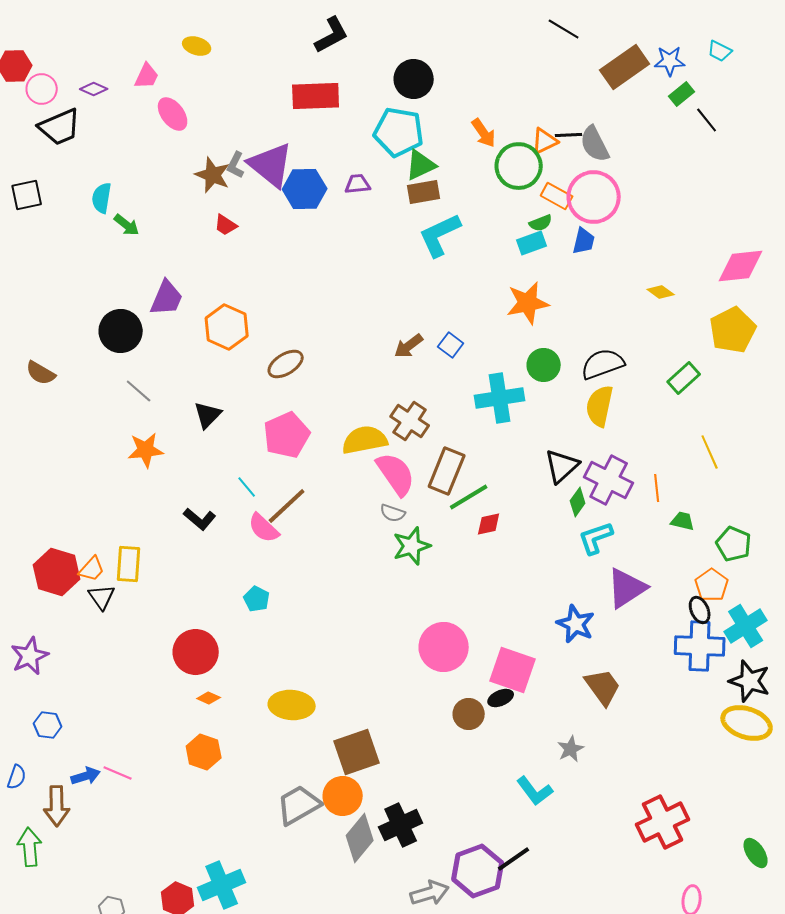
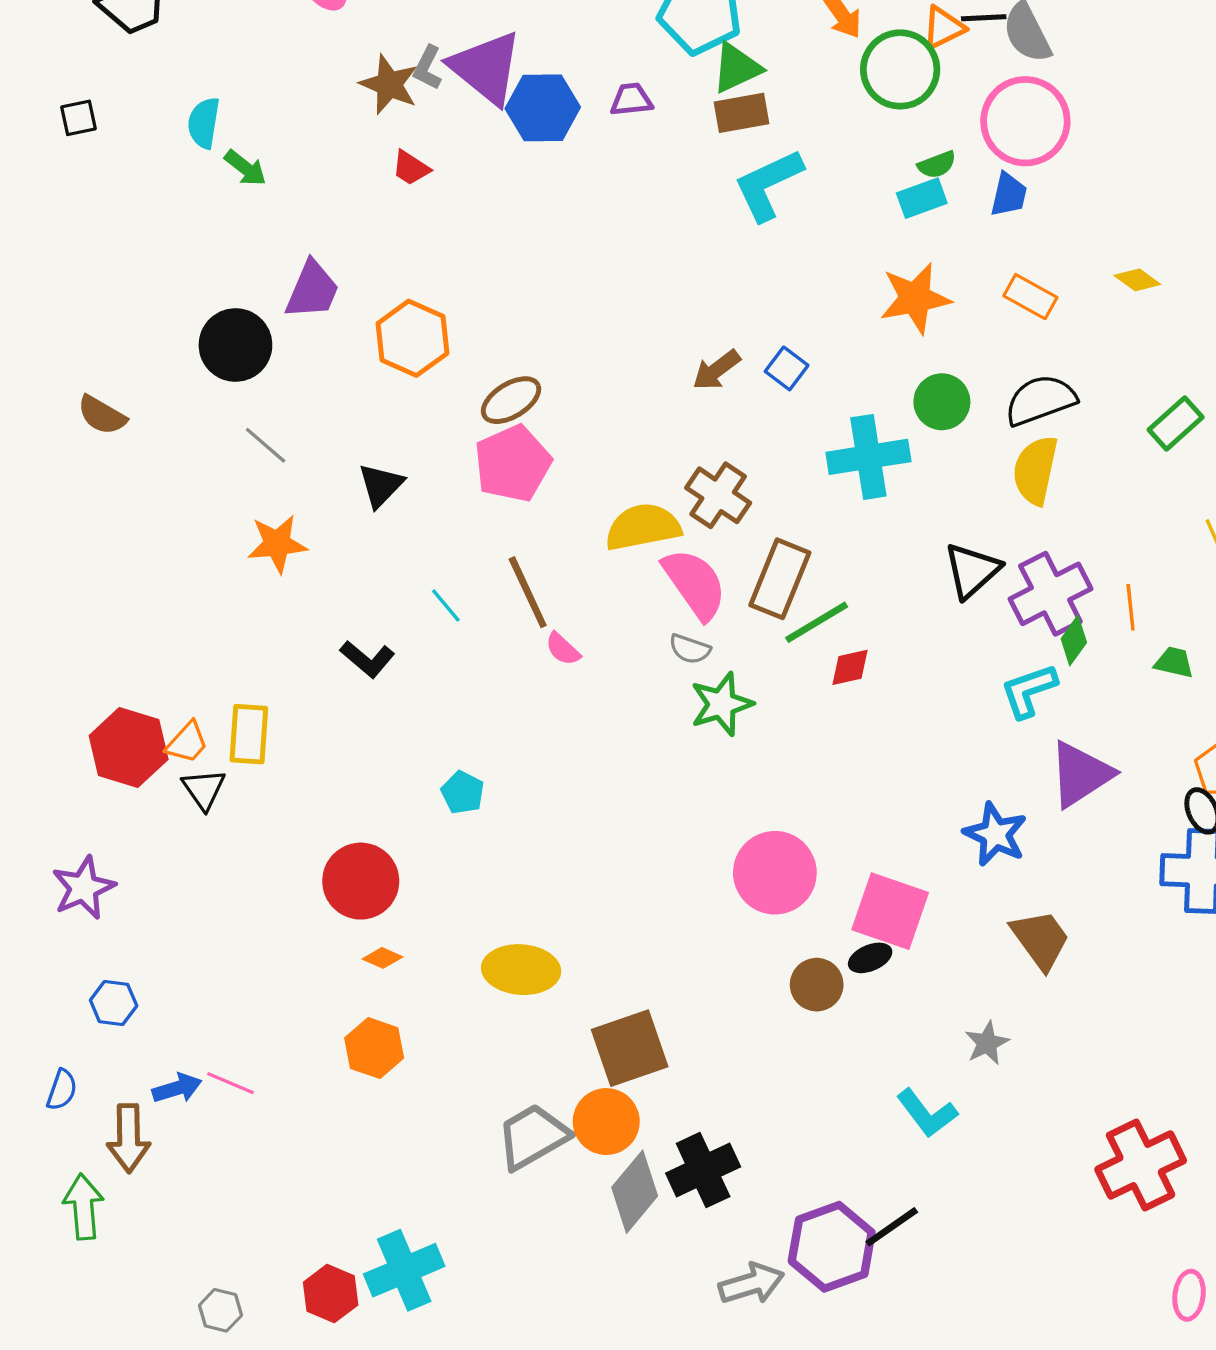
black square: (27, 195) -> (78, 118), size x0.7
orange rectangle: (557, 196) -> (1030, 297), moved
pink pentagon: (287, 435) -> (513, 464), moved
purple cross: (609, 480) -> (1050, 594), turned 36
green diamond: (578, 502) -> (1074, 641), moved
brown line: (287, 506) -> (528, 592), moved, turned -72
pink semicircle: (264, 528) -> (563, 649), moved, size x0.7

